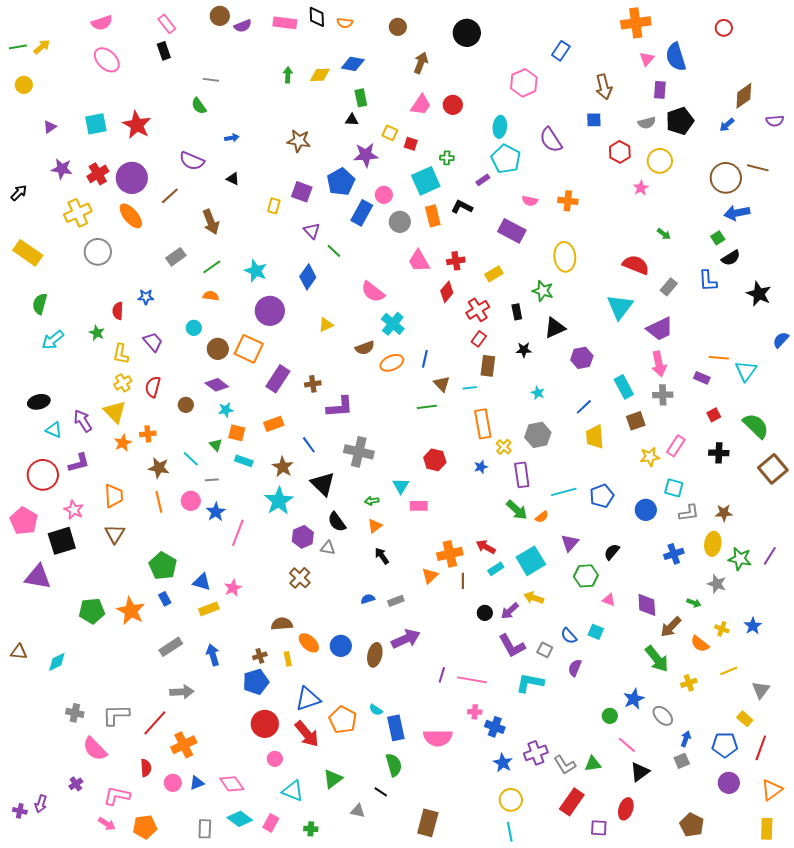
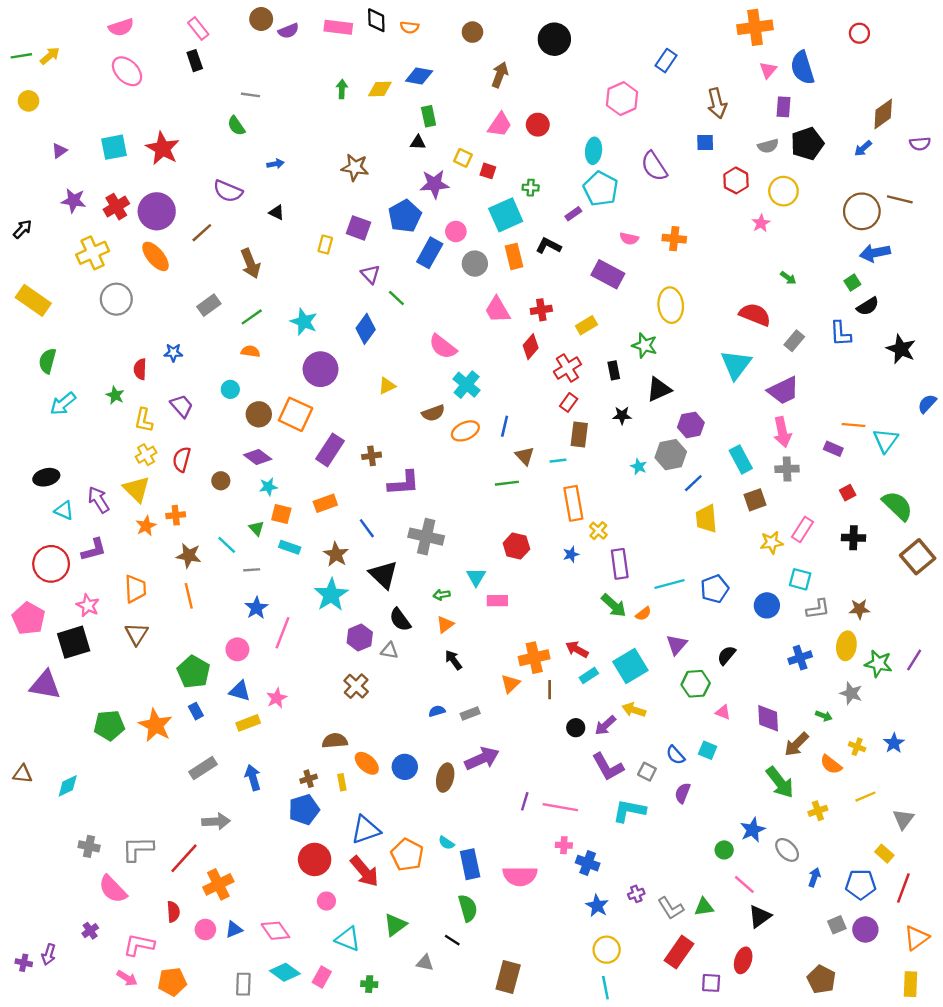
gray hexagon: (538, 435) -> (671, 455), moved
pink circle: (191, 501) -> (237, 649), moved
purple cross: (536, 753) -> (636, 894), size x0.6
gray square: (682, 761) -> (837, 925), moved

